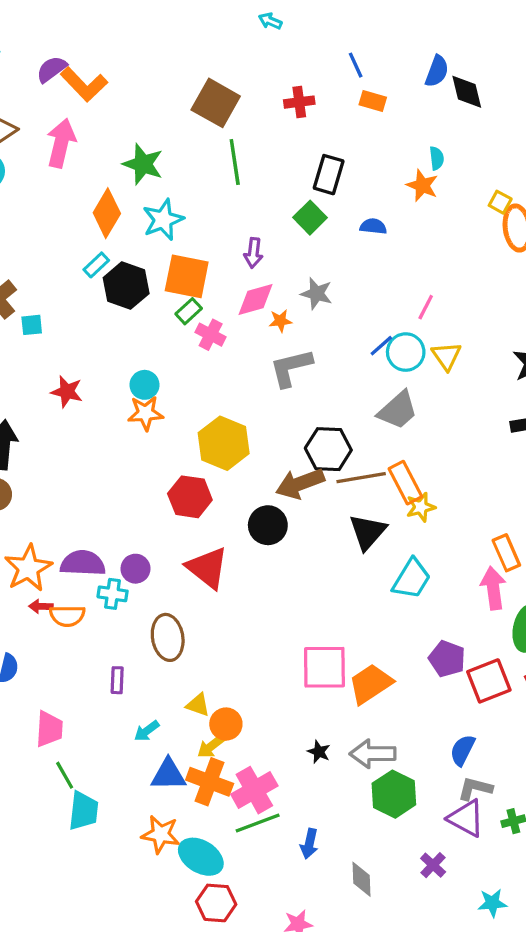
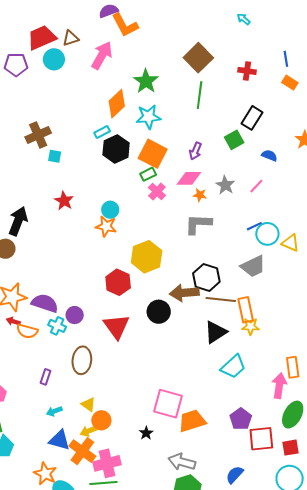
pink line: (426, 307) -> (256, 186), moved
yellow triangle: (446, 356) -> (290, 243), turned -48
black star: (319, 752) -> (146, 433), moved

